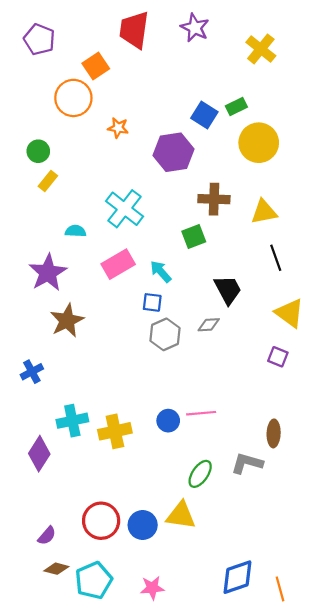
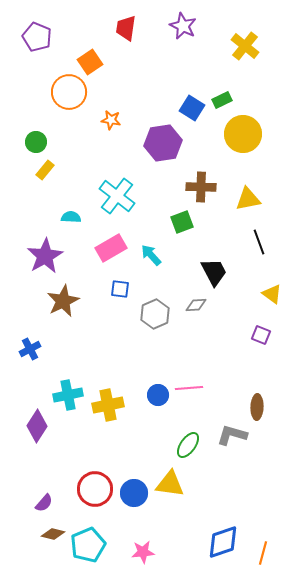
red trapezoid: (134, 30) -> (126, 28), size x0.7
blue square: (152, 302) -> (120, 289), moved
yellow triangle: (290, 313) -> (272, 294), size x0.7
orange line: (280, 589) -> (263, 553), turned 30

